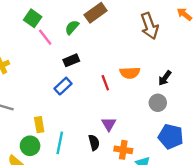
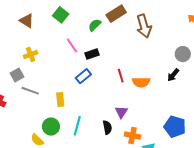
brown arrow: (150, 26) -> (144, 26), moved
pink line: (45, 37) -> (72, 45), moved
orange semicircle: (130, 73) -> (141, 82), moved
gray circle: (158, 103) -> (183, 54), moved
yellow rectangle: (39, 125) -> (60, 99), moved

